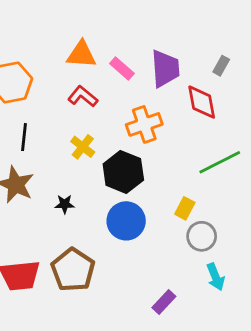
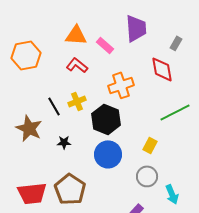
purple trapezoid: (165, 69) -> (136, 28), moved
black line: (24, 137) -> (54, 106), moved, turned -36
yellow cross: (83, 147) -> (77, 101), turned 30
gray circle: (202, 236) -> (147, 176), moved

